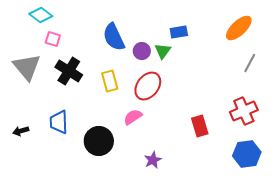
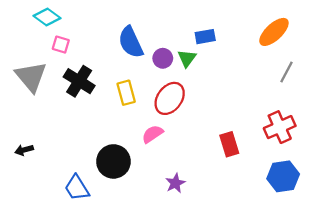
blue trapezoid: (59, 122) -> (77, 188), moved, turned -30

